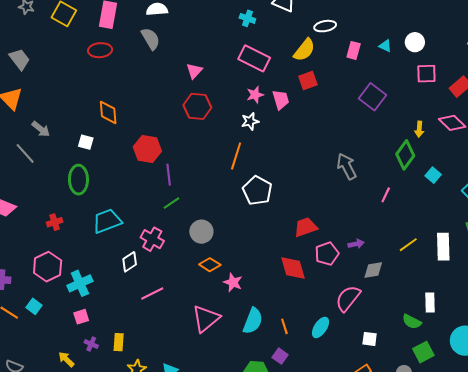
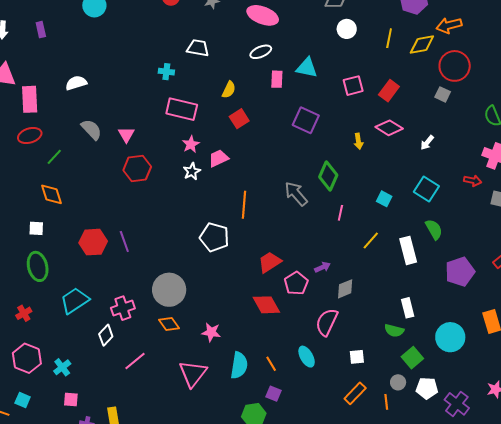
white ellipse: (325, 26) -> (261, 52), moved
gray semicircle: (151, 39) -> (91, 129), moved
white circle: (415, 42) -> (347, 29), moved
cyan triangle: (385, 46) -> (307, 68), size x1.6
yellow semicircle: (304, 50) -> (229, 90), size x0.7
pink trapezoid: (281, 100) -> (219, 158), moved, turned -85
red hexagon: (147, 149) -> (93, 242), moved
green diamond: (405, 155) -> (328, 176), moved
orange line: (236, 156) -> (244, 205), moved
cyan square: (433, 175) -> (384, 199), moved
green line: (171, 203) -> (54, 157), moved
gray circle: (201, 232) -> (169, 290), size x1.4
pink cross: (152, 239) -> (123, 308), turned -35
yellow line: (408, 245) -> (371, 241), moved
orange diamond: (210, 265) -> (169, 324), moved, turned 35
cyan cross: (80, 283) -> (62, 367), size x0.7
pink square: (81, 317) -> (71, 400), turned 35
cyan ellipse: (321, 327) -> (307, 357), turned -50

